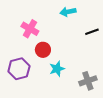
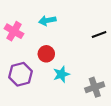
cyan arrow: (68, 12) -> (47, 20), moved
pink cross: (30, 29) -> (14, 31), moved

